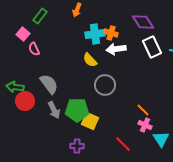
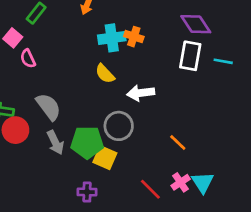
purple diamond: (143, 22) -> (196, 24), moved
white rectangle: (152, 47) -> (190, 56), turned 35
white arrow: (116, 49) -> (141, 93), moved
gray circle: (105, 85) -> (119, 126), moved
pink cross: (145, 125) -> (181, 182), moved, turned 32

